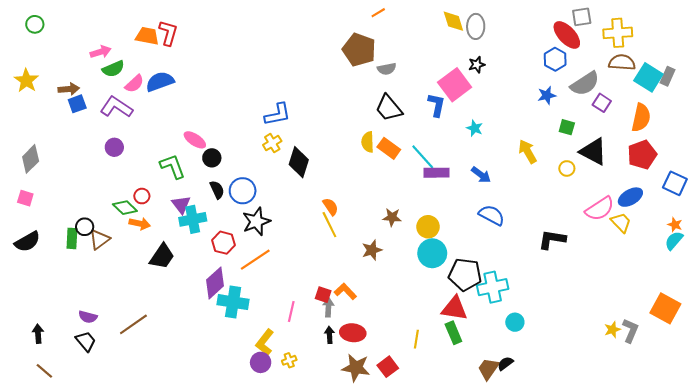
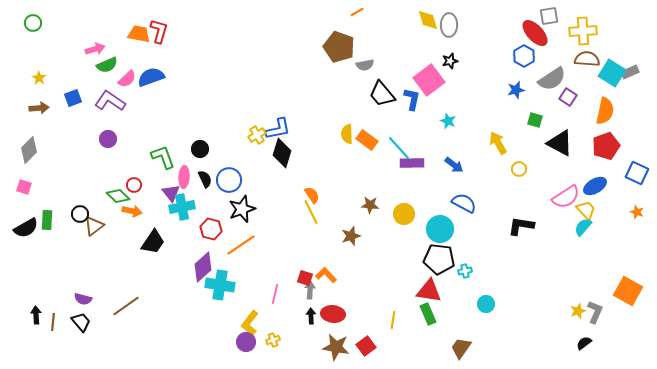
gray rectangle: (668, 76) -> (630, 72), turned 42
yellow star: (26, 81) -> (39, 78), moved, size x0.6
brown arrow: (69, 89) -> (39, 108), moved
black trapezoid: (389, 108) -> (382, 94), moved
blue L-shape: (278, 114) -> (278, 129), moved
pink ellipse: (195, 140) -> (184, 177), moved, turned 60
yellow circle: (567, 168) -> (519, 169), moved
green rectangle: (72, 238) -> (47, 220), moved
cyan semicircle: (674, 241) -> (583, 227), moved
cyan circle: (432, 253) -> (440, 229), moved
cyan cross: (493, 287) -> (465, 271), size x0.5
black semicircle: (505, 363) -> (584, 343), moved
brown line: (44, 371) -> (53, 322), moved, turned 54

